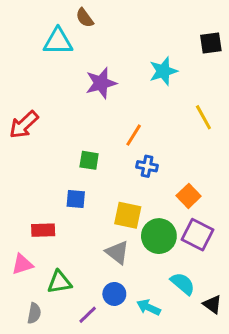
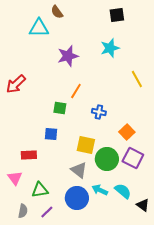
black square: (211, 43) -> (117, 15), moved
orange line: (134, 135) -> (76, 91), moved
pink triangle: (22, 264) -> (15, 178), turned -49
blue circle: (114, 294) -> (77, 198), size x1.5
cyan arrow: (149, 307) -> (100, 190), moved
purple line: (88, 315) -> (47, 212), moved

